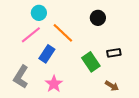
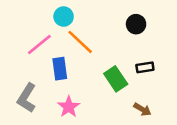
cyan circle: (39, 13) -> (64, 17), moved
black circle: (98, 18) -> (136, 24), moved
blue rectangle: (47, 54) -> (60, 69), turned -42

